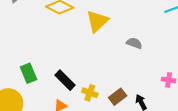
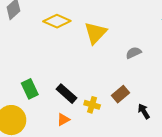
gray semicircle: (134, 43) -> (134, 53), turned -42
brown rectangle: (118, 97) -> (121, 94), moved

